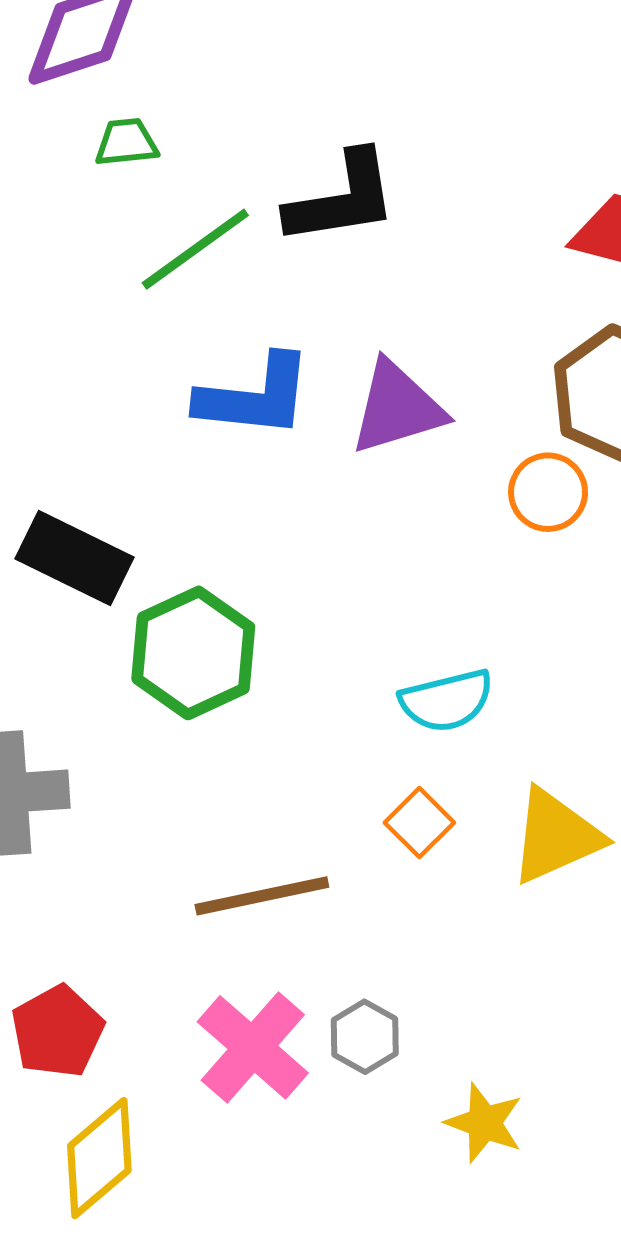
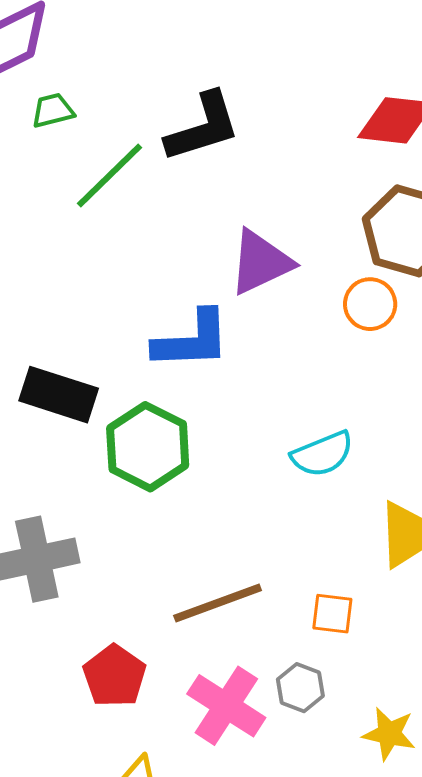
blue L-shape: (255, 396) -> (192, 340), moved
orange square: (419, 823) -> (332, 614), moved, turned -30
red pentagon: (57, 1031) -> (114, 676), moved

